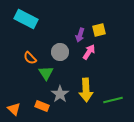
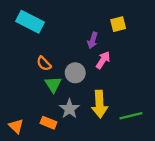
yellow square: (99, 30) -> (118, 24), moved
gray circle: (60, 52) -> (75, 73), moved
orange semicircle: (30, 58) -> (44, 64), moved

